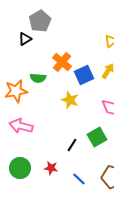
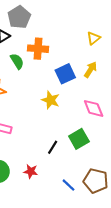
orange cross: (62, 62) -> (38, 49), moved, turned -36
green semicircle: (38, 78) -> (17, 61), moved, turned -126
blue line: (79, 179) -> (68, 185), moved

